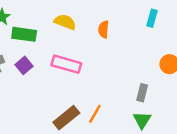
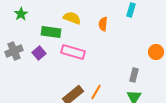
cyan rectangle: (152, 18) -> (131, 10), moved
green rectangle: (24, 34) -> (51, 32), moved

